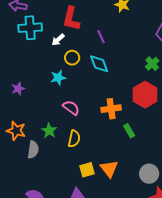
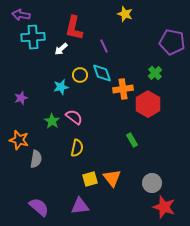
yellow circle: (72, 58) -> (80, 75), moved
orange cross: (111, 109) -> (123, 89), moved
green star: (49, 131) -> (52, 121), moved

